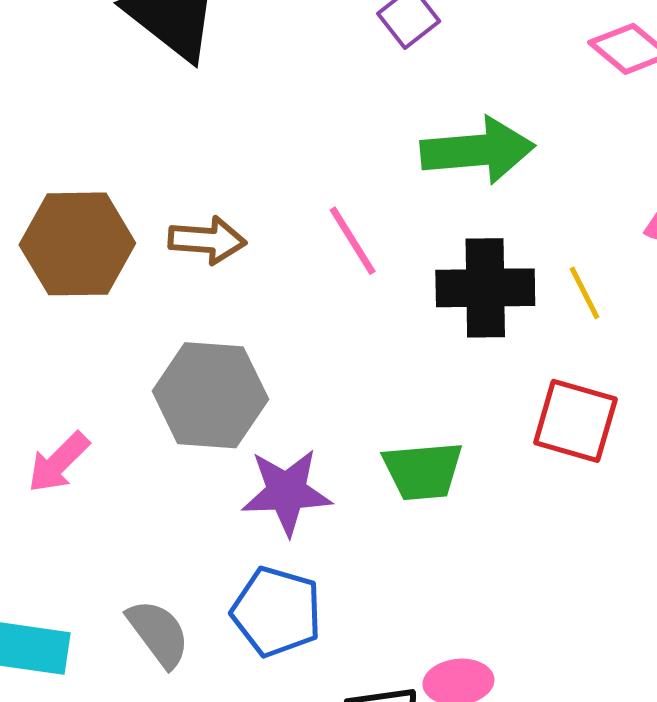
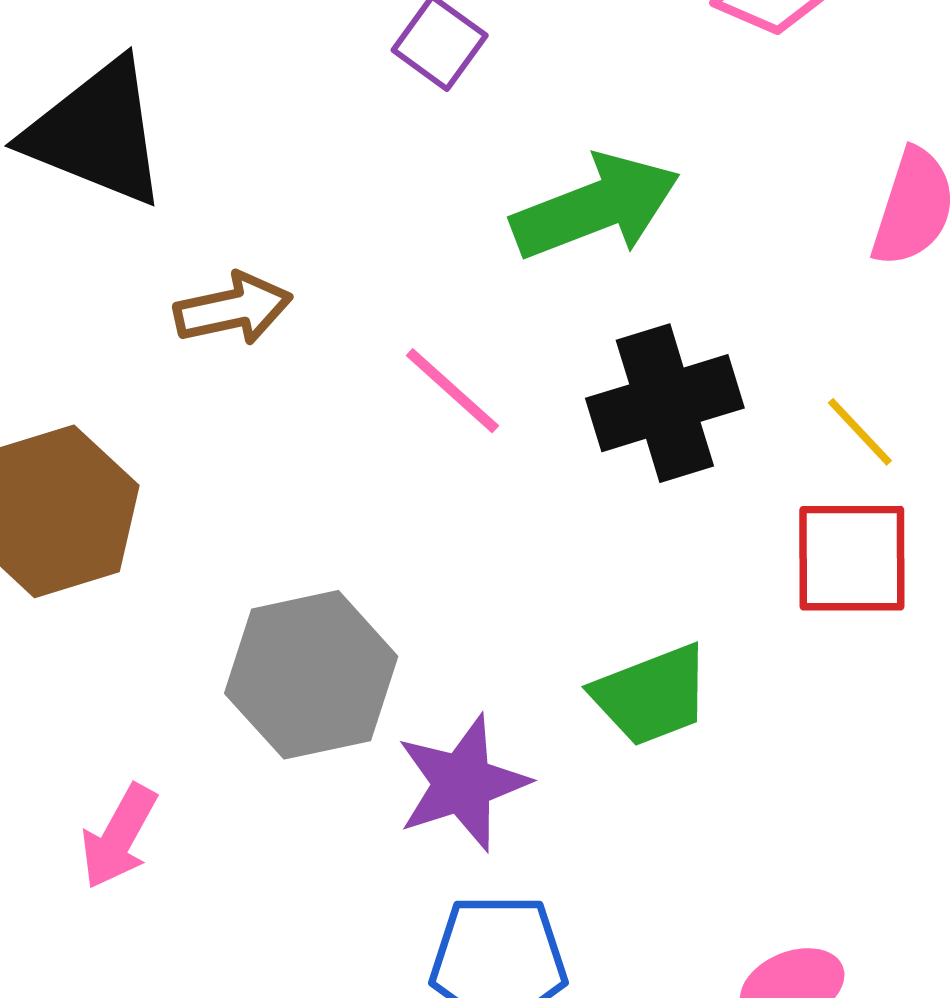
brown arrow: (207, 240) -> (233, 309), moved
yellow line: (585, 293) -> (860, 432), moved

